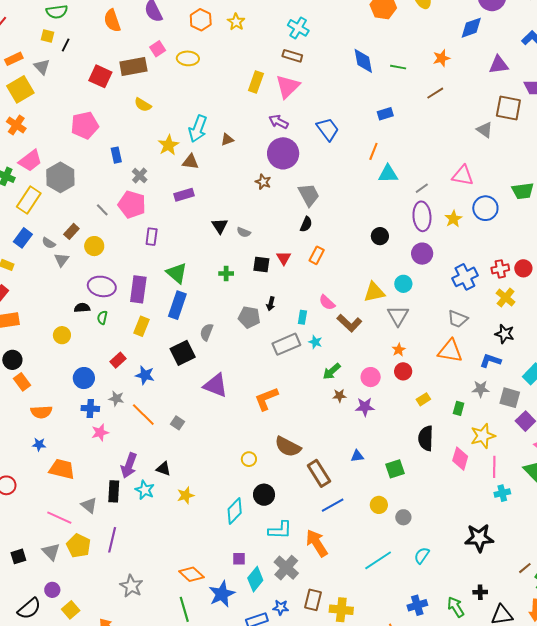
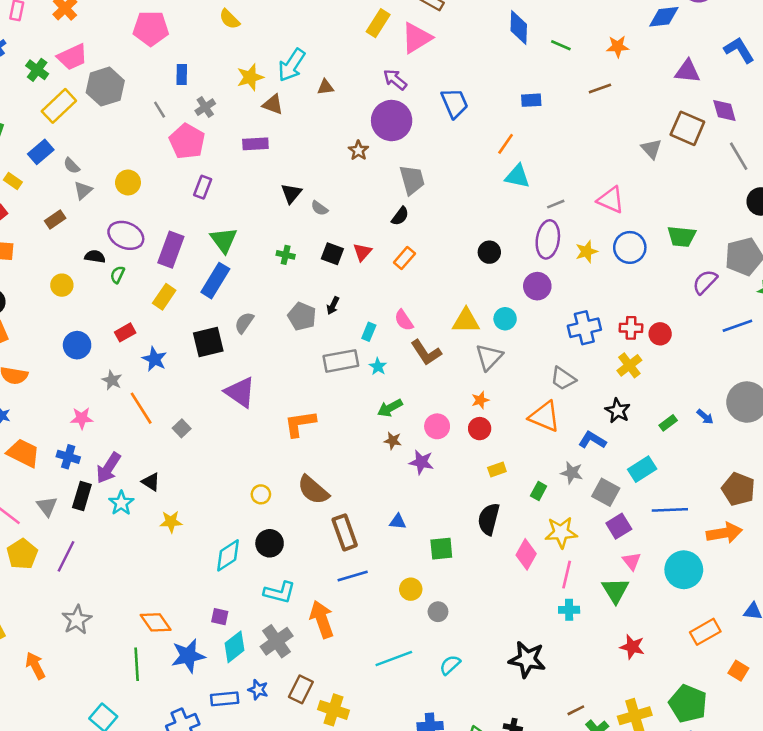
gray line: (102, 210) -> (160, 110), moved
brown rectangle: (71, 231) -> (55, 220), moved
blue cross: (90, 408) -> (68, 457), moved

